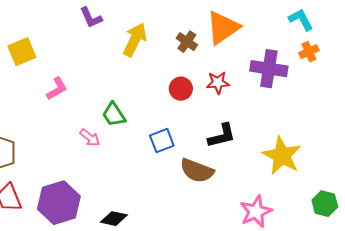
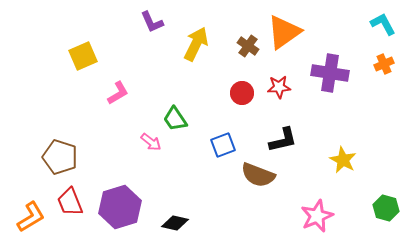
cyan L-shape: (301, 20) -> (383, 24), moved
orange cross: (309, 52) -> (384, 64), moved
yellow star: (282, 156) -> (343, 160), size x0.7

